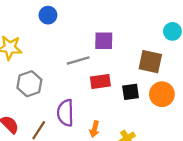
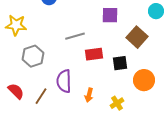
purple square: (104, 41) -> (110, 15), moved
brown square: (150, 62) -> (137, 37), turned 30
orange circle: (162, 94) -> (144, 80), moved

